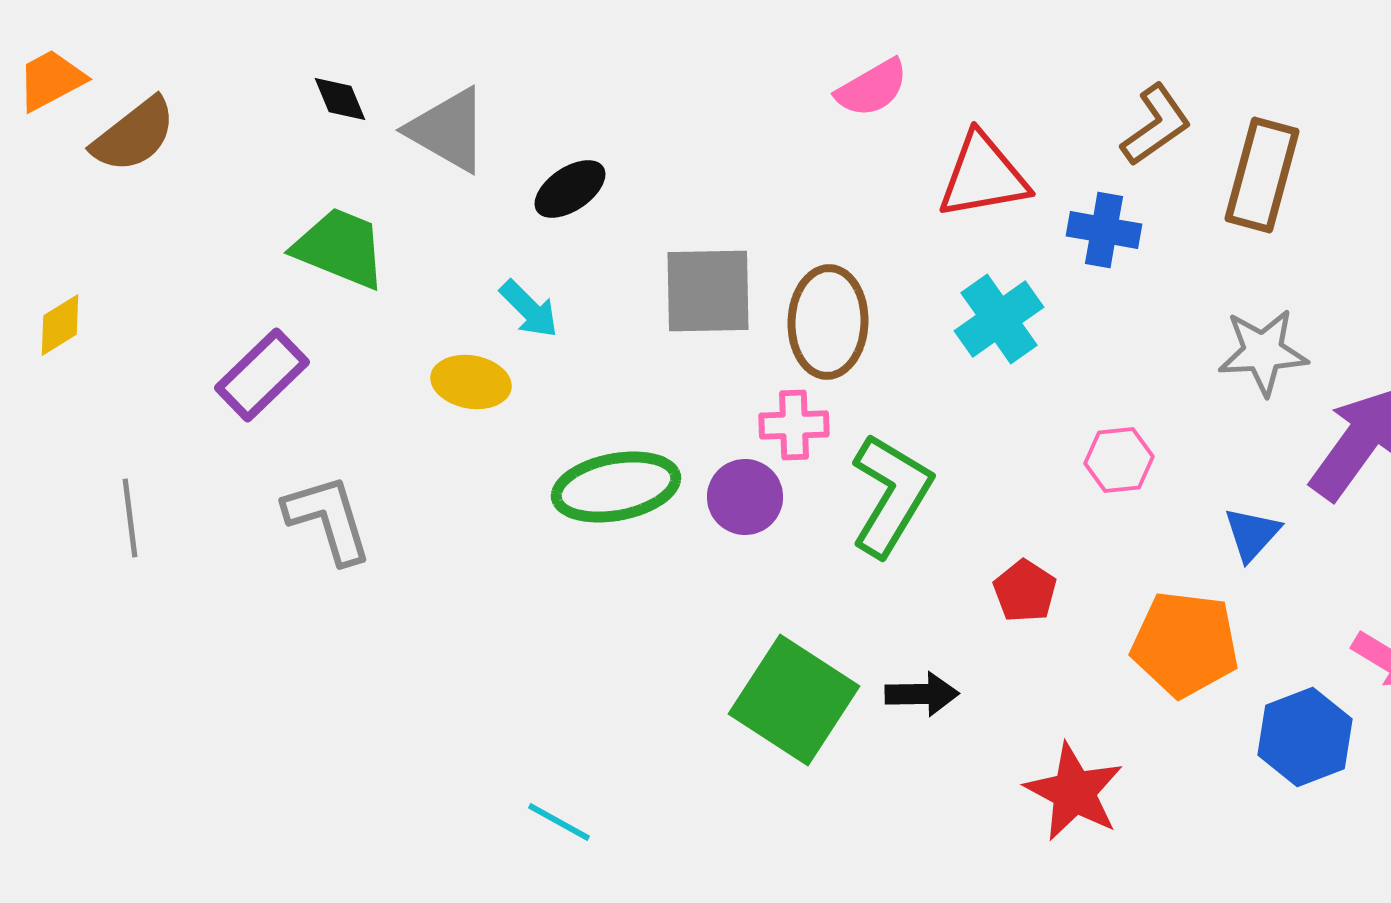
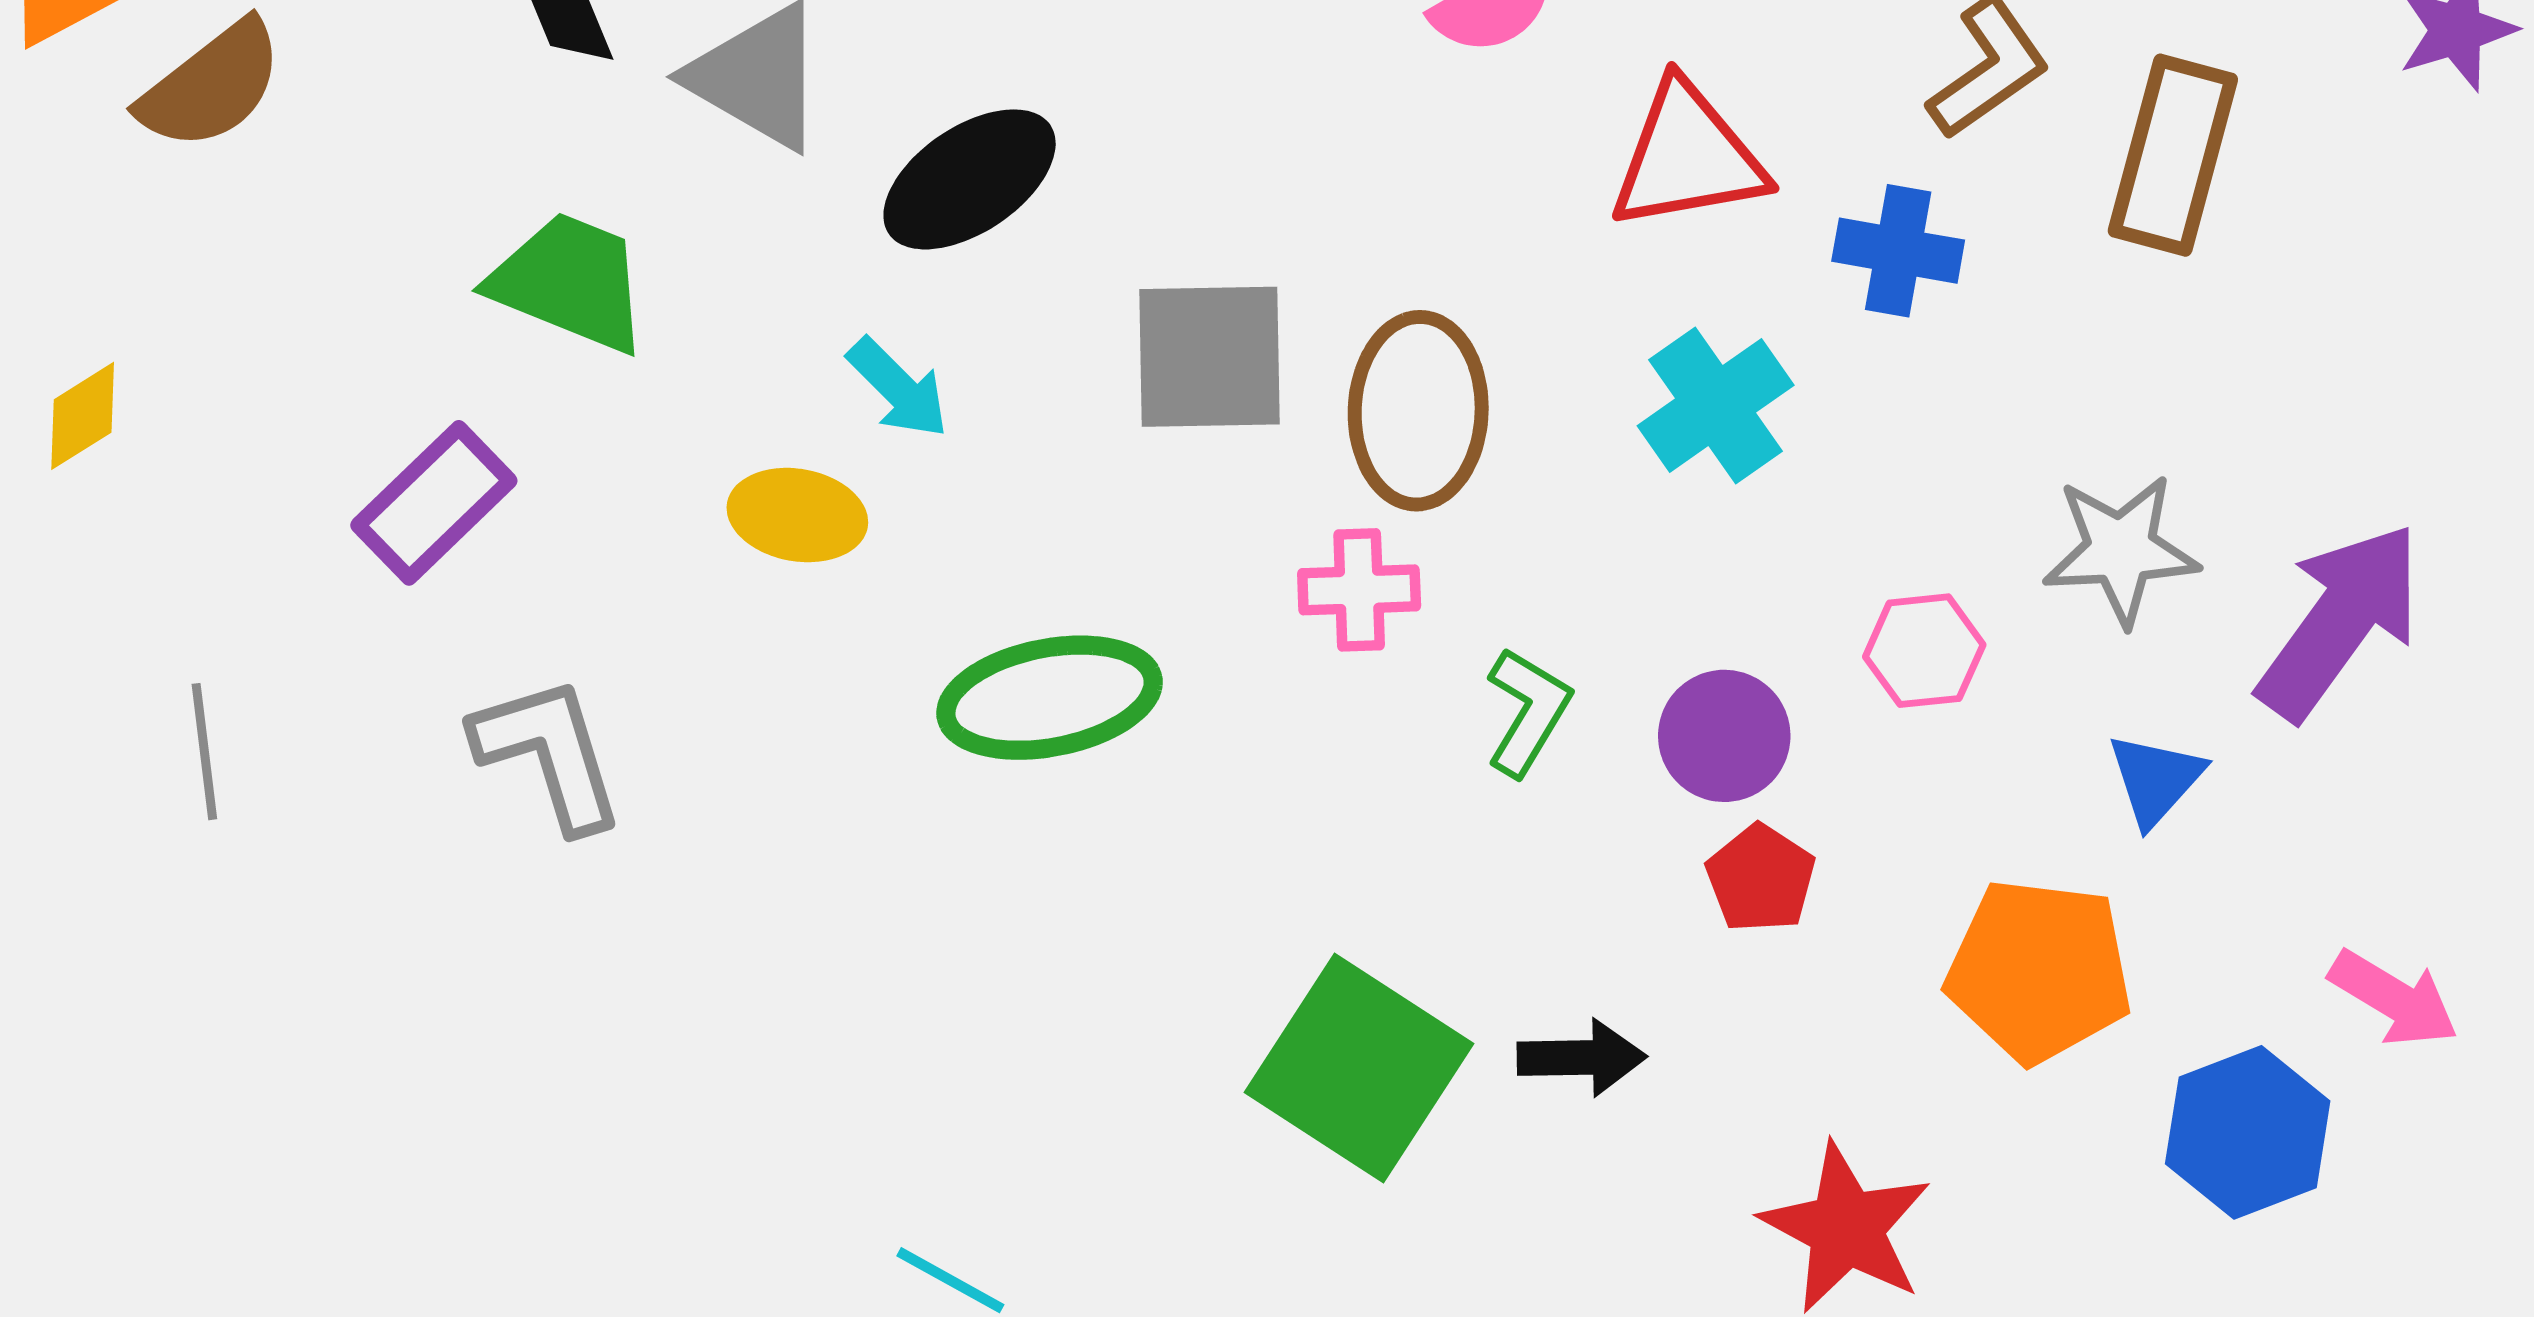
black ellipse: (570, 189) -> (970, 179), size x1.4
gray star: (1263, 352) -> (2121, 550), moved
green L-shape: (891, 495) -> (1528, 712), size x0.6
purple circle: (745, 497) -> (1724, 736), moved

